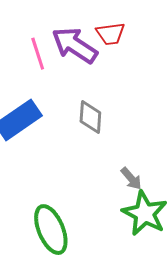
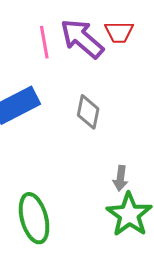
gray arrow: (131, 179) -> (120, 178), turned 40

